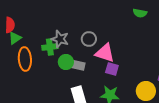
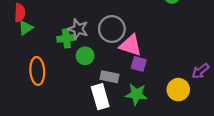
gray circle: (89, 39) -> (112, 29), size x1.5
orange ellipse: (25, 59) -> (37, 71), moved
gray rectangle: (77, 65) -> (110, 77), moved

